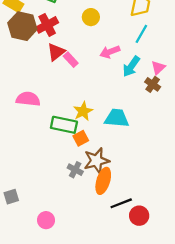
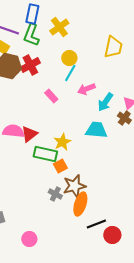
cyan line: (141, 34) -> (70, 73), moved
red triangle: (56, 52) -> (29, 134), moved
cyan trapezoid: (117, 118) -> (96, 130), moved

